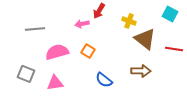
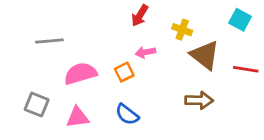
pink arrow: (82, 24) -> (145, 52), moved
orange square: (88, 51) -> (124, 72), turned 32
blue semicircle: (104, 80) -> (127, 114), moved

